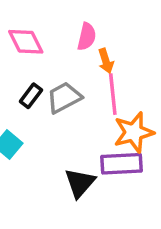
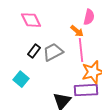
pink semicircle: (87, 37) -> (89, 17), moved
orange arrow: (106, 61) -> (77, 31), turned -32

